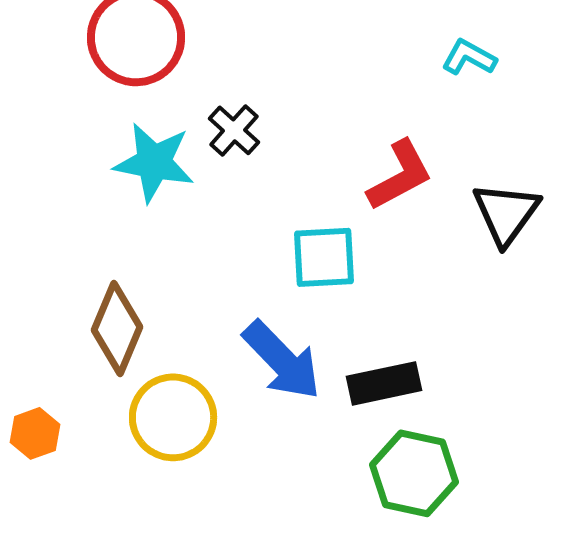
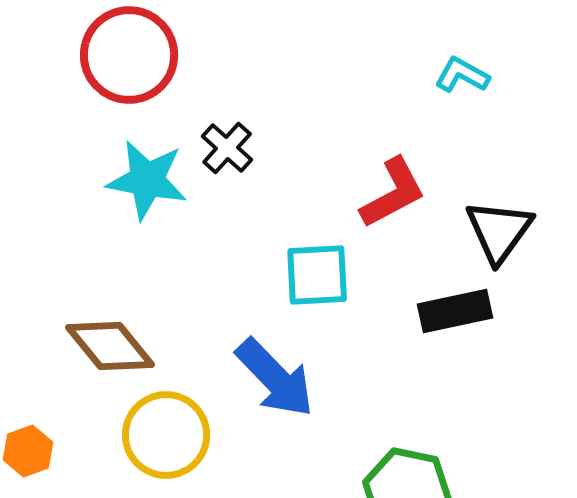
brown diamond: (117, 328) -> (110, 346), turned -62
black rectangle: (384, 383) -> (455, 311), moved

